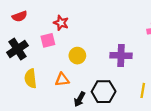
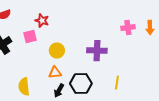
yellow semicircle: (31, 78) -> (24, 87), moved
orange triangle: (62, 80) -> (55, 73), moved

